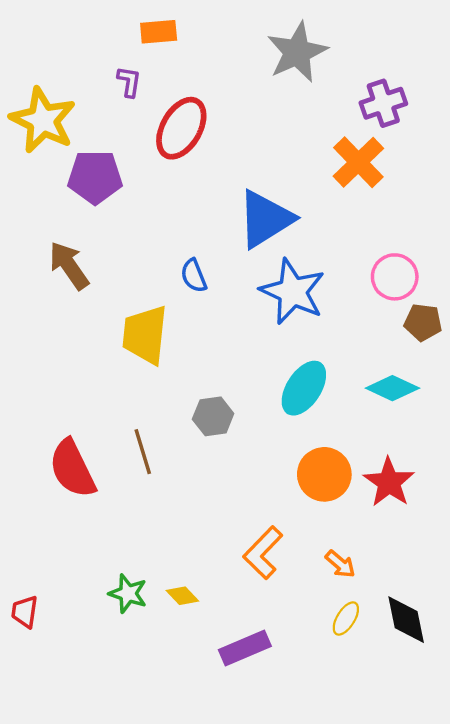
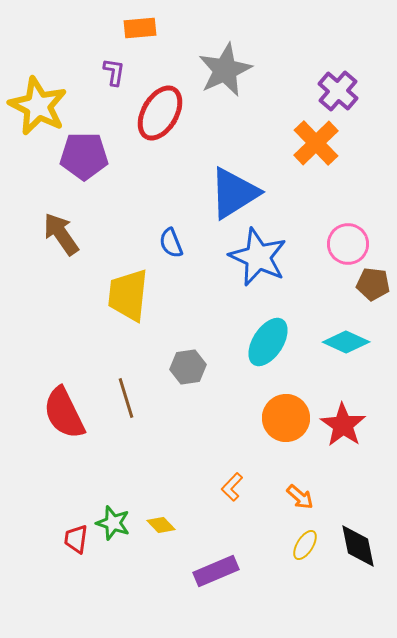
gray star: (297, 52) -> (225, 70), moved
purple cross: (383, 103) -> (338, 91), turned -30
orange L-shape: (263, 553) -> (232, 487), size x0.6
red trapezoid: (25, 612) -> (76, 539), moved

